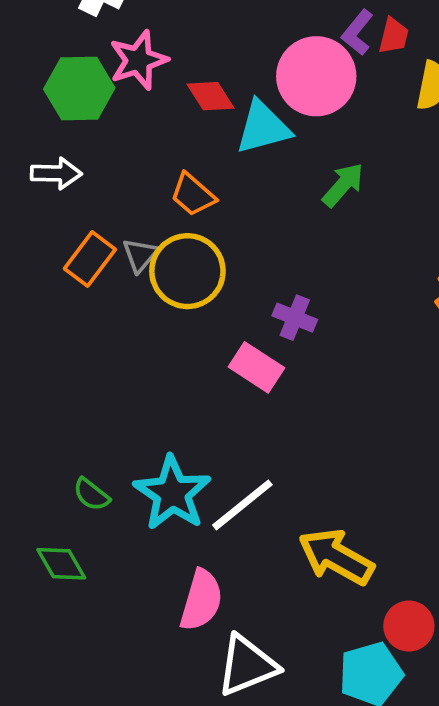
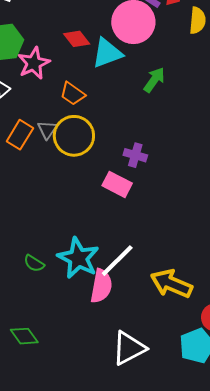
pink star: (138, 60) -> (34, 63), moved
green diamond: (61, 564) -> (24, 336), moved
pink semicircle: (201, 600) -> (101, 286), moved

